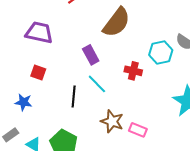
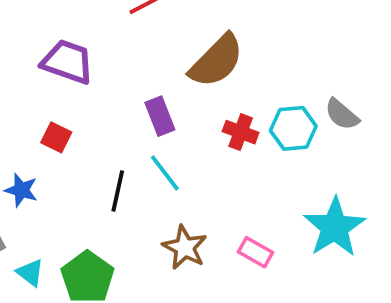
red cross: (133, 71) -> (241, 132), moved
pink rectangle: (138, 130) -> (255, 252), moved

